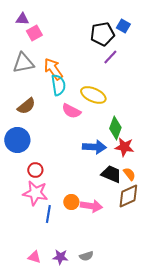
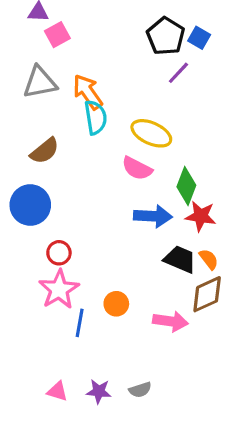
blue square: (123, 26) -> (199, 38), moved
black pentagon: (102, 34) -> (166, 36), turned -30
pink semicircle: (71, 111) -> (137, 168), moved
pink star: (35, 193) -> (59, 289), turned 30
pink arrow: (91, 206) -> (170, 321), moved

